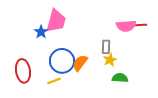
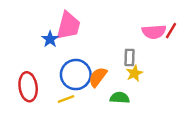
red line: (140, 25) -> (171, 31), turned -56
green semicircle: (120, 78) -> (120, 98), moved

